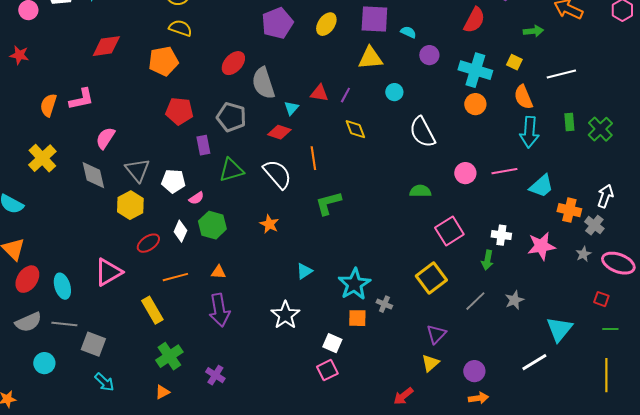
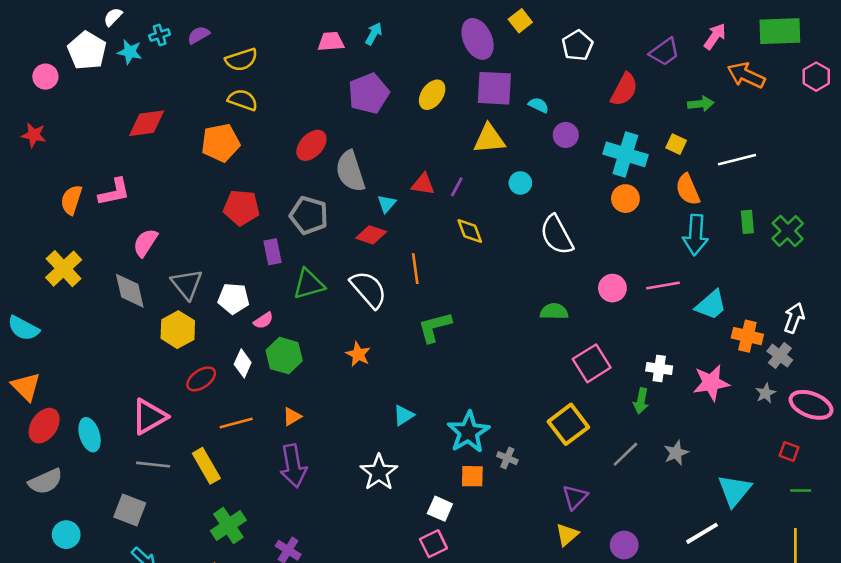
orange triangle: (218, 272) -> (292, 417), turned -35
gray line: (64, 324) -> (153, 465), moved

